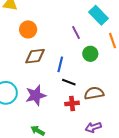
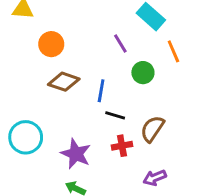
brown diamond: (35, 56) -> (64, 82), turned 30
brown semicircle: (94, 93) -> (152, 129), turned -42
purple star: (36, 95) -> (76, 154), moved, turned -30

